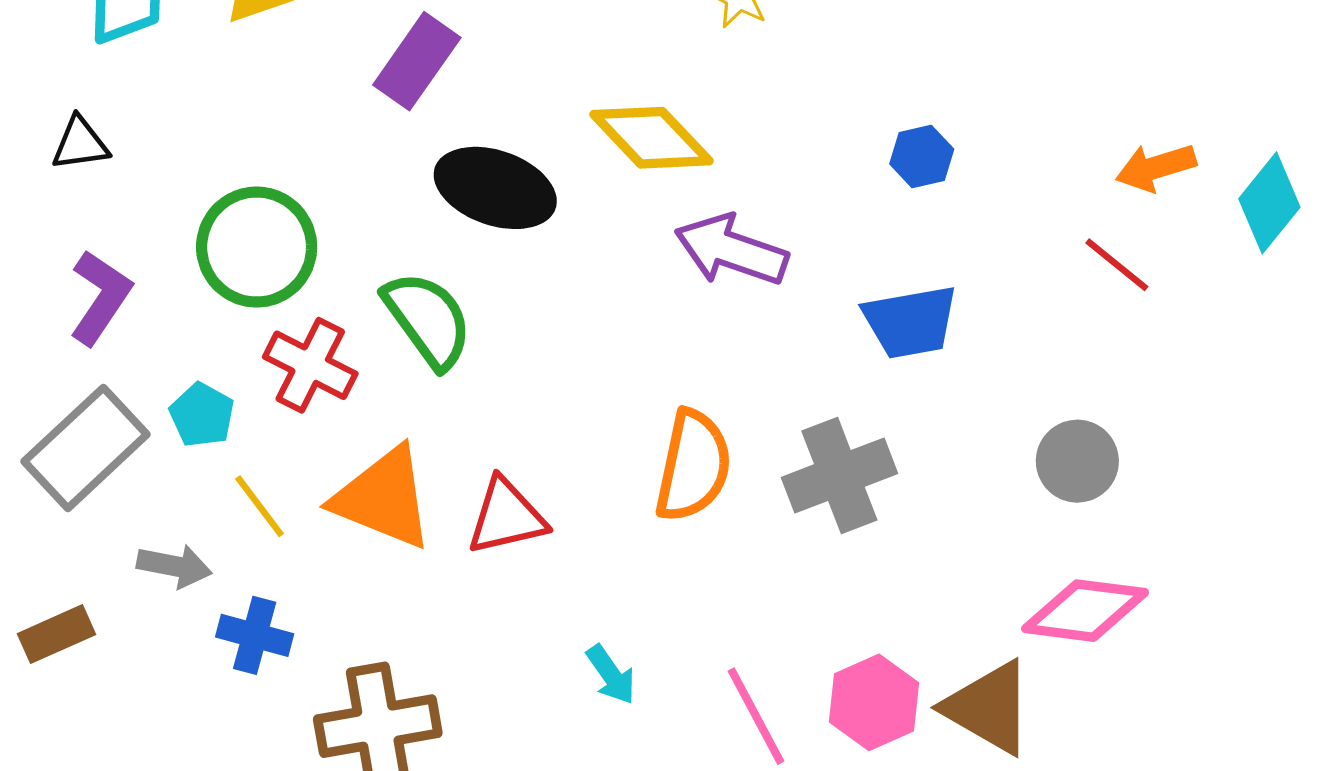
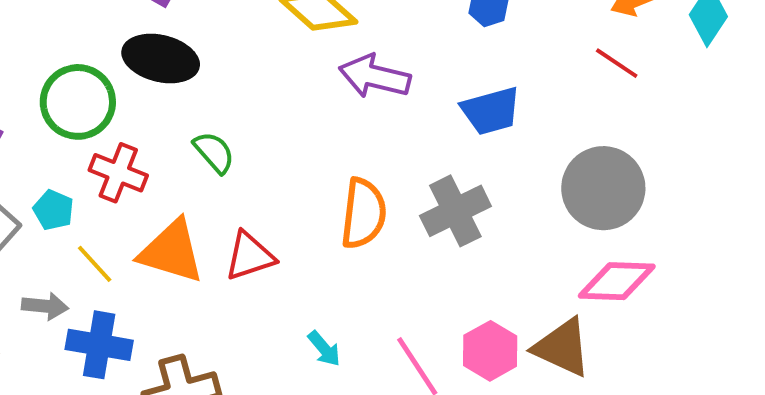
black ellipse: (495, 188) -> (161, 59), moved
green semicircle: (428, 320) -> (214, 152), moved, size x0.7
gray circle: (1077, 461) -> (603, 188), size x1.6
blue cross: (255, 635) -> (99, 345), size x1.4

